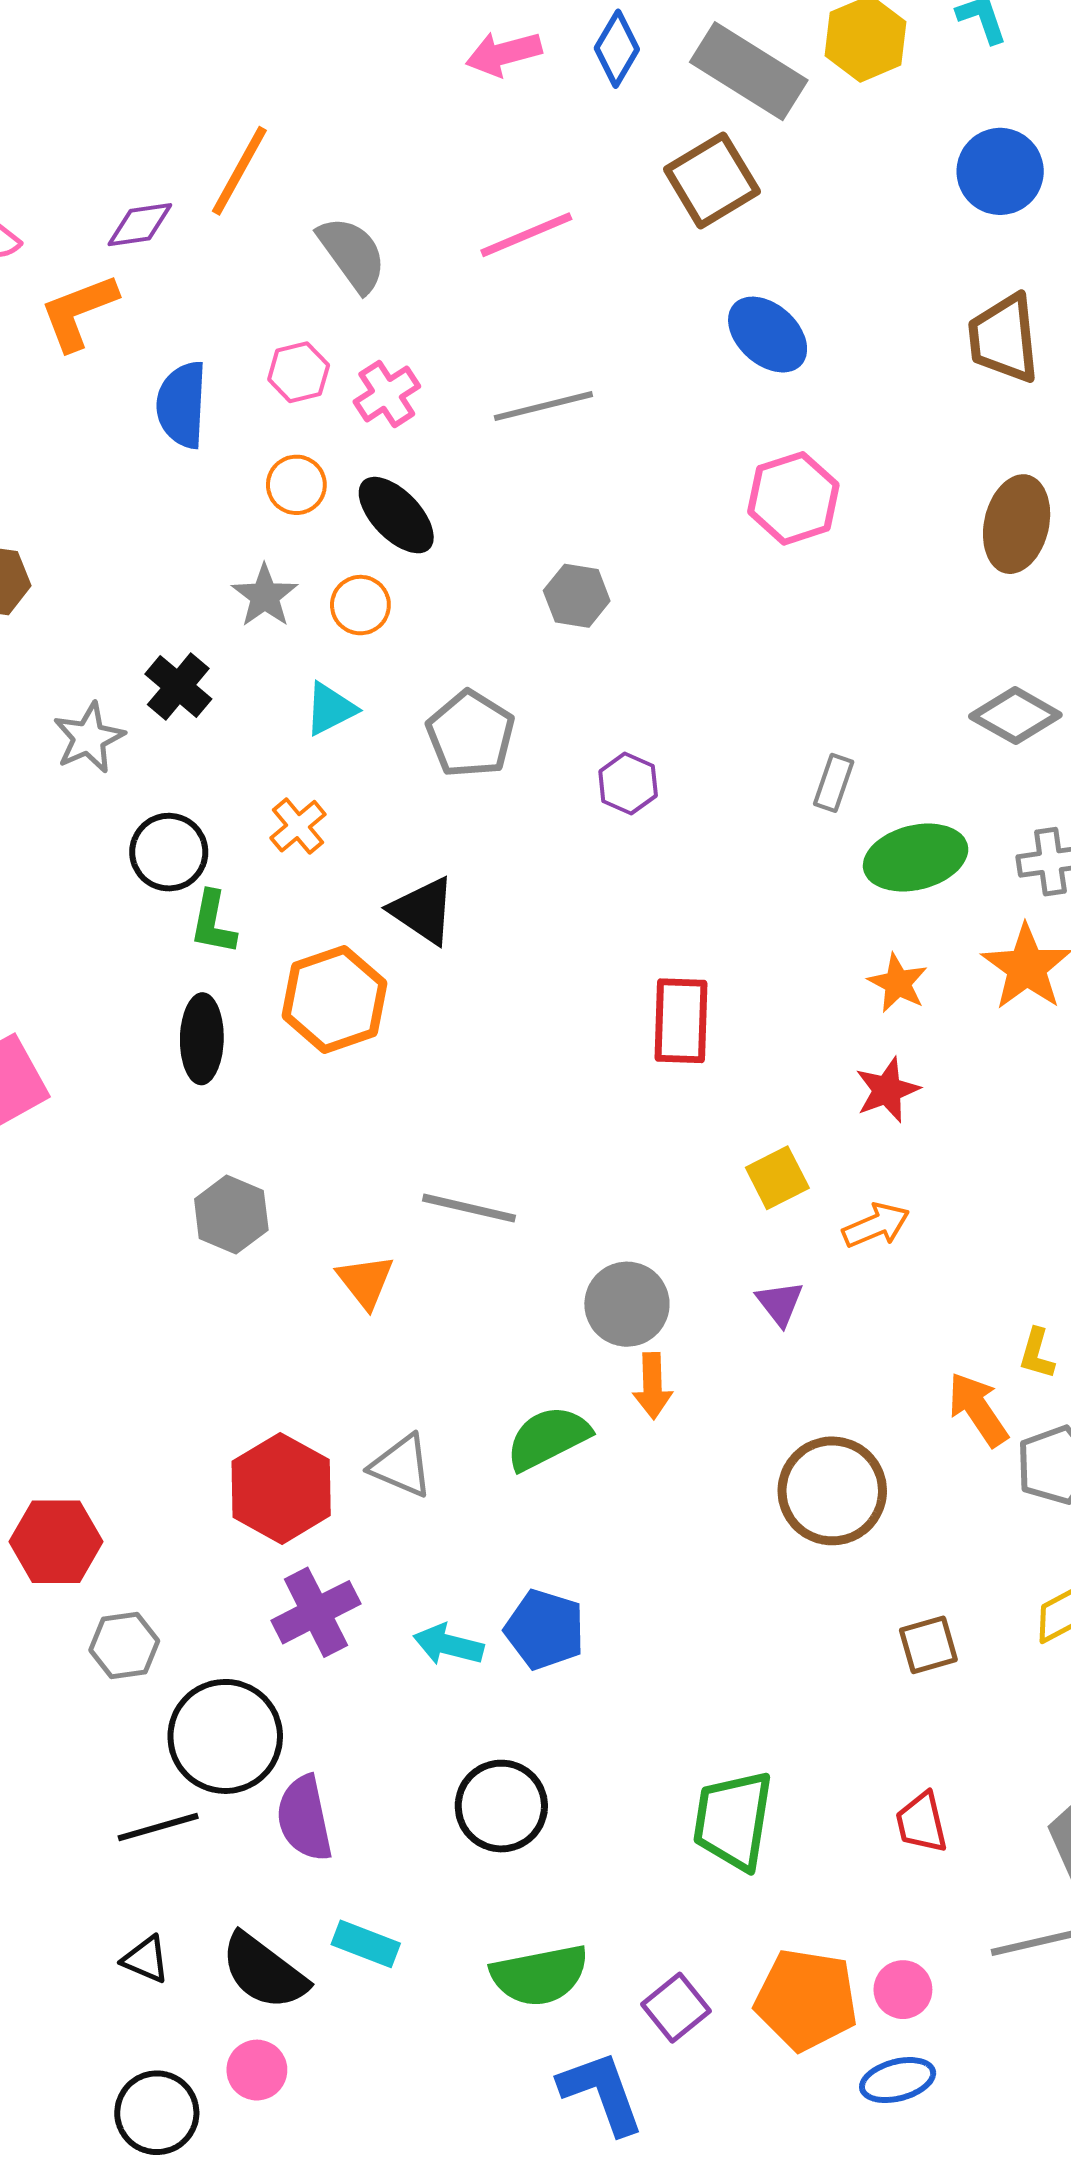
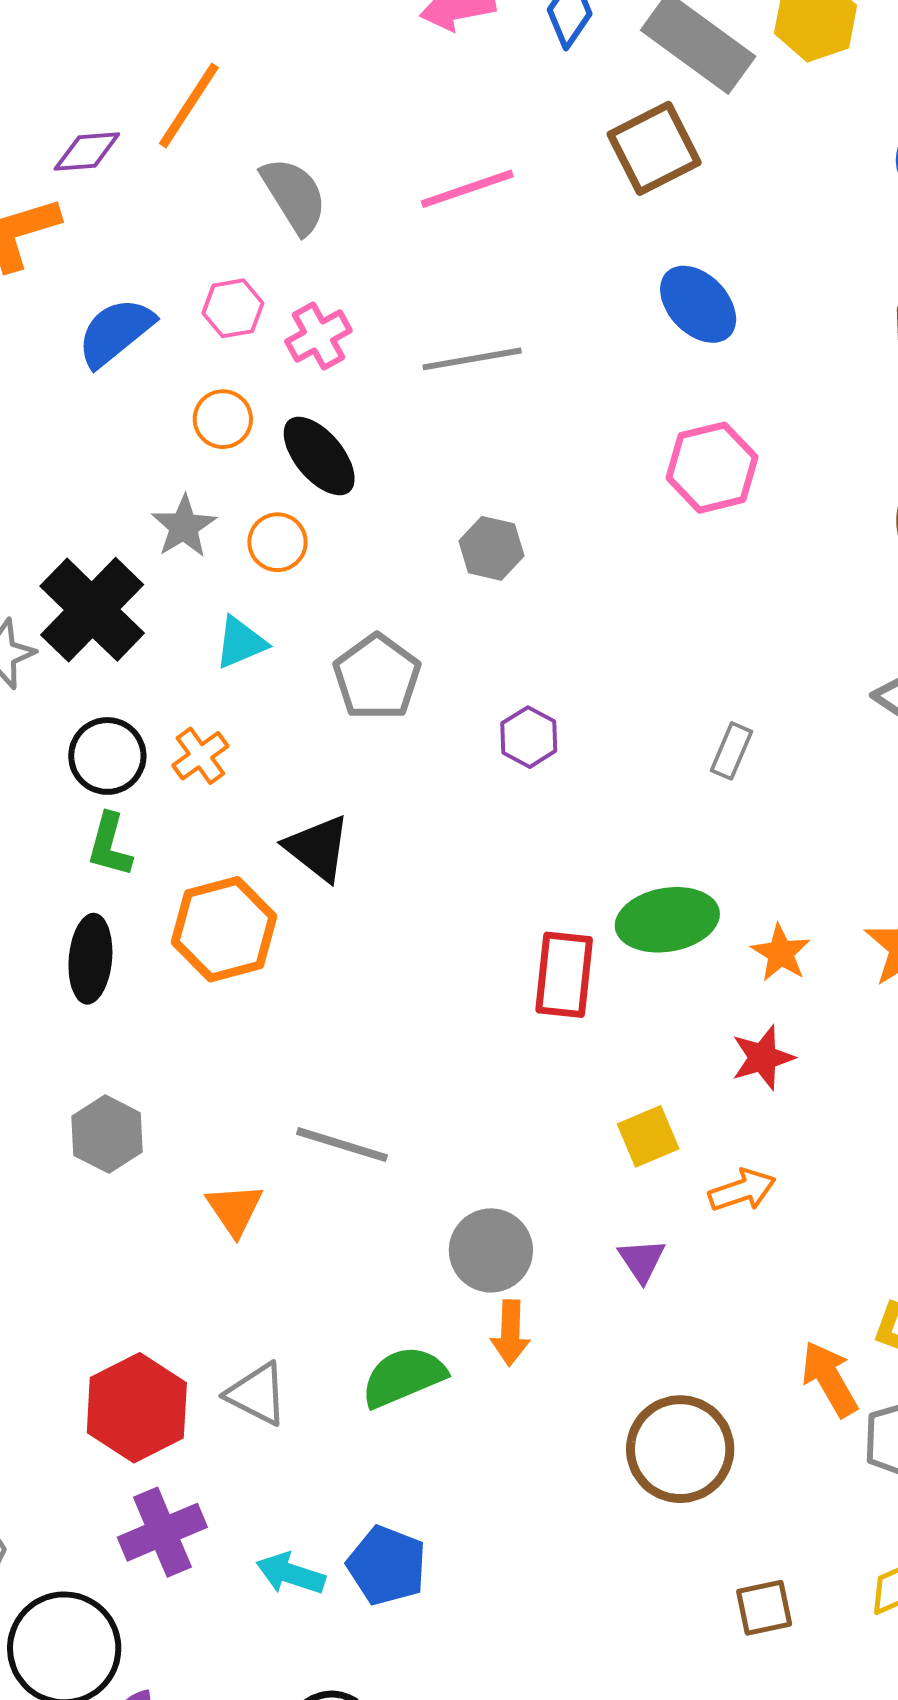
blue semicircle: (182, 405) -> (115, 332), turned 44
black cross: (178, 687) -> (92, 610), size x1.6
black circle: (169, 852) -> (107, 756), moved
green ellipse: (916, 858) -> (667, 920), moved

